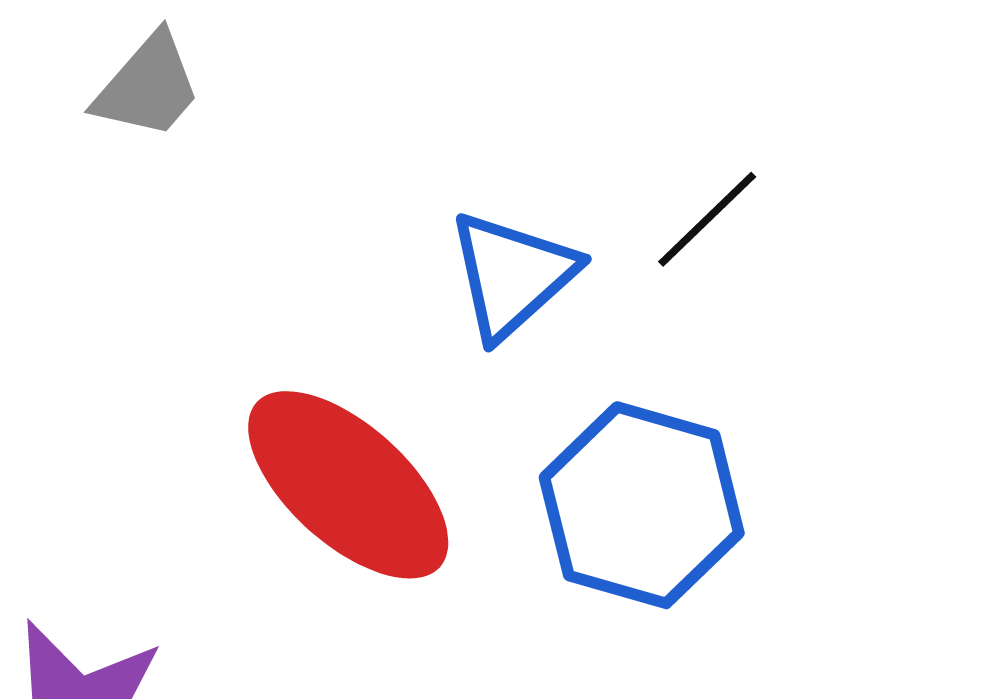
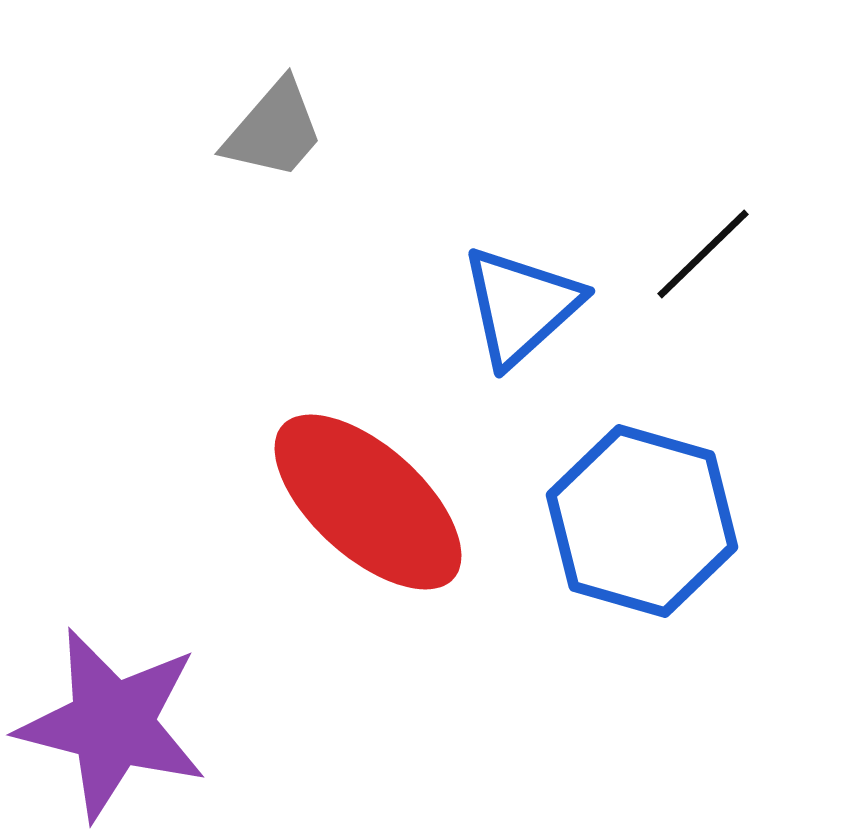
gray trapezoid: (148, 86) -> (274, 130), moved

